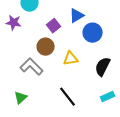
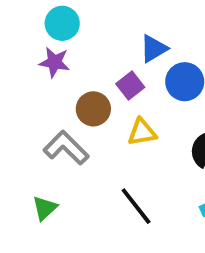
purple star: (14, 23) -> (54, 62), moved
purple square: (54, 26) -> (130, 86), moved

